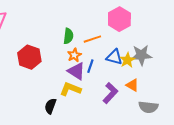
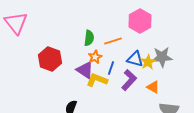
purple triangle: (76, 71) -> (85, 70), moved
yellow L-shape: (70, 89) -> (97, 80), moved
purple L-shape: (110, 93) -> (129, 80), moved

